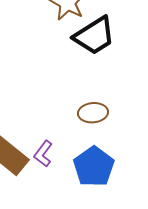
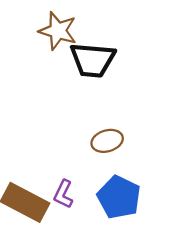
black trapezoid: (94, 36) -> (93, 60), turned 48

